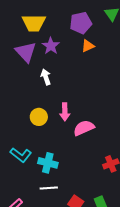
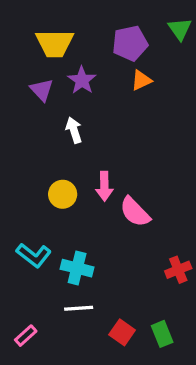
purple triangle: (26, 52) -> (42, 90), size x0.7
pink semicircle: (84, 128) -> (135, 212), turned -110

